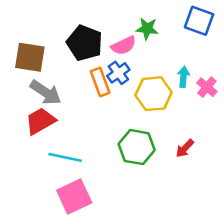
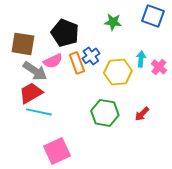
pink semicircle: (124, 46) -> (53, 61), moved
cyan line: (65, 157) -> (39, 112), moved

